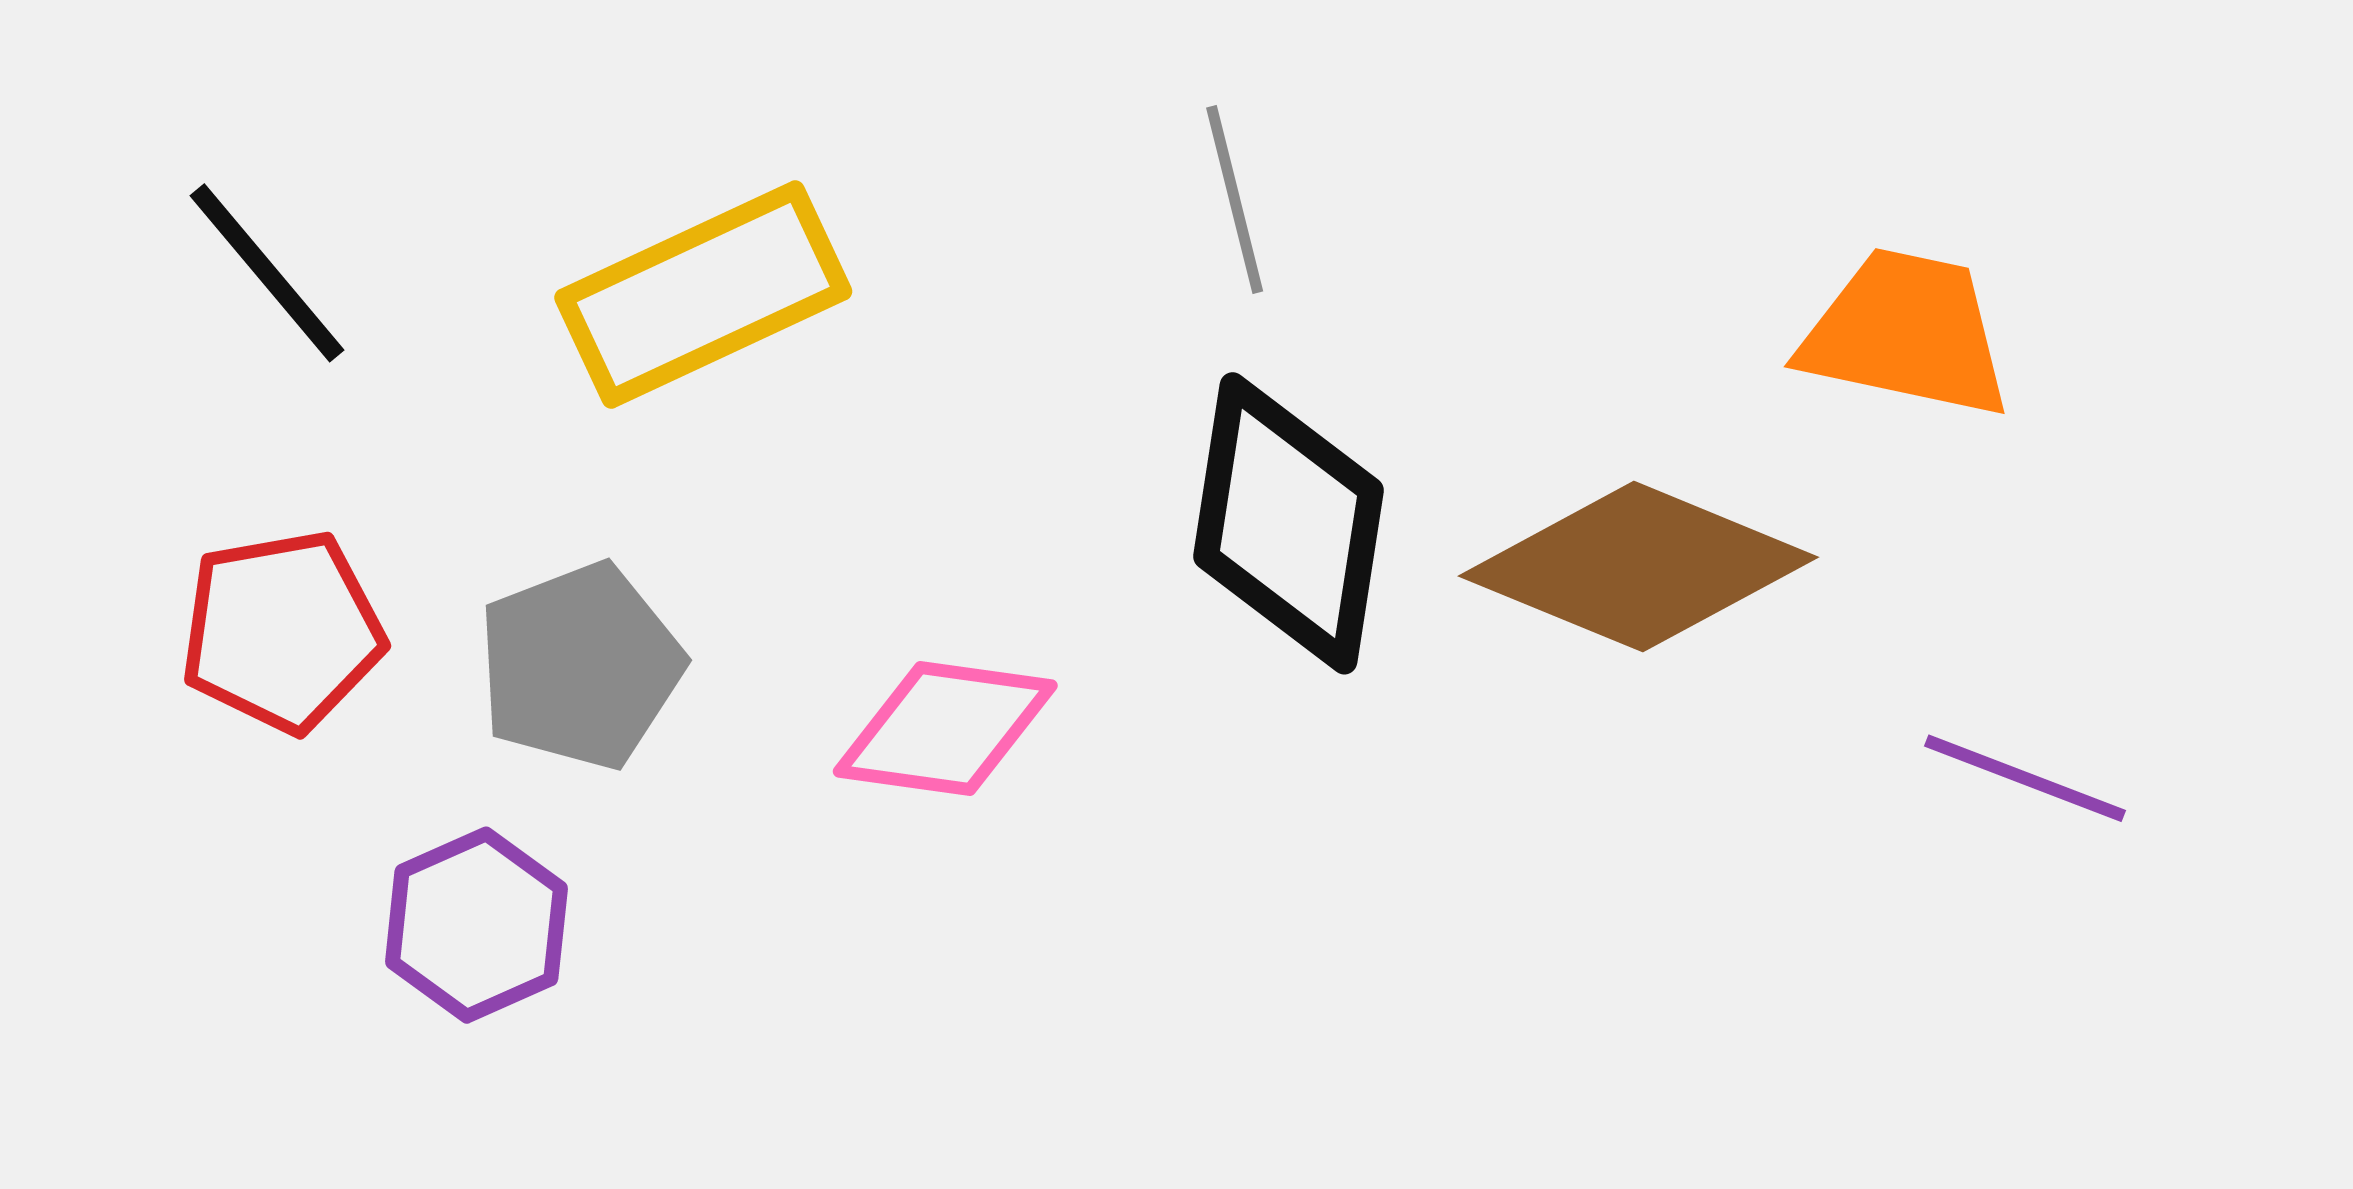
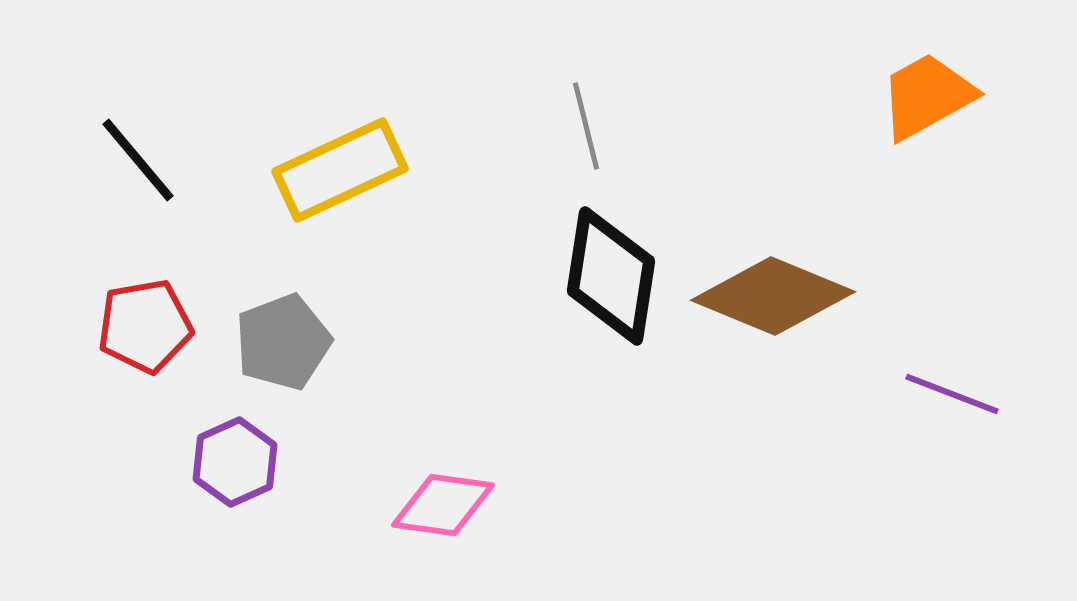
orange trapezoid: (1906, 333) -> (927, 96), moved, turned -41
pink diamond: (945, 729) -> (443, 505), moved

